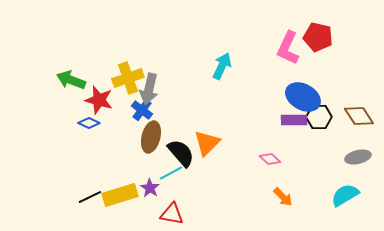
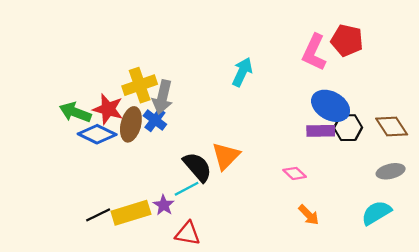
green arrow: (71, 80) -> (75, 112), moved
blue diamond: (89, 123) -> (97, 134), size x1.6
brown ellipse: (151, 137) -> (131, 124), moved

